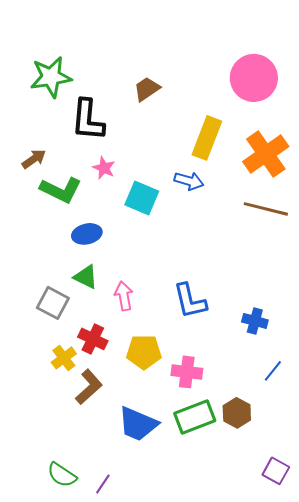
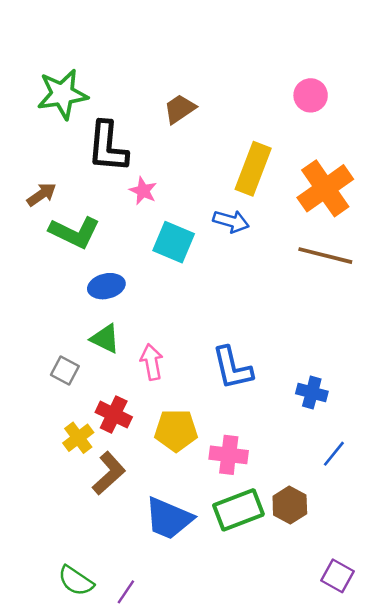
pink circle: (254, 78) -> (311, 95), size x0.6
pink star: (104, 168) -> (143, 191), moved
gray square: (53, 303) -> (65, 371), size x0.7

